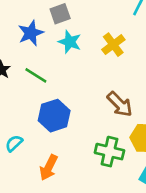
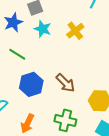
brown arrow: (120, 104) -> (65, 83), moved
green cross: (109, 152) -> (65, 120), moved

